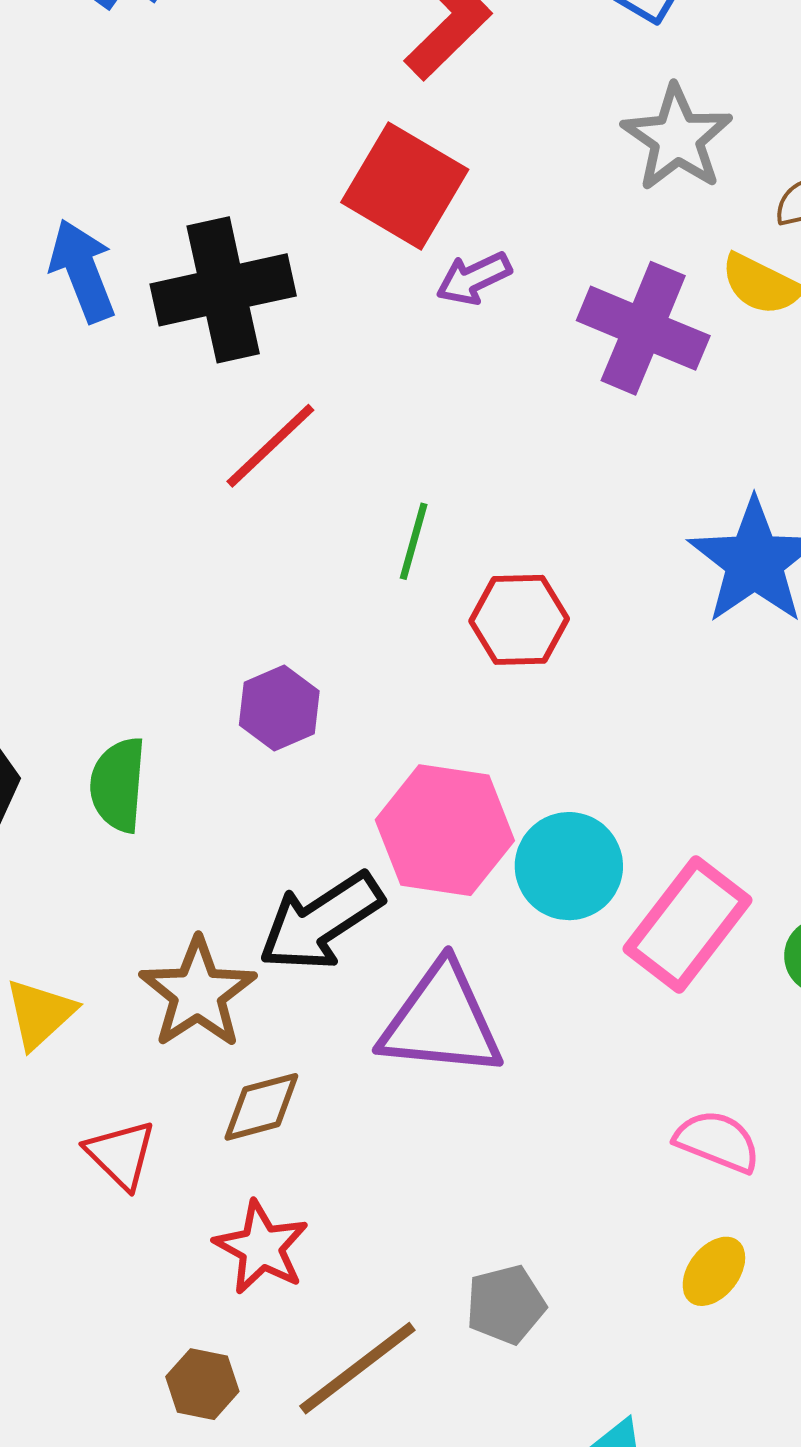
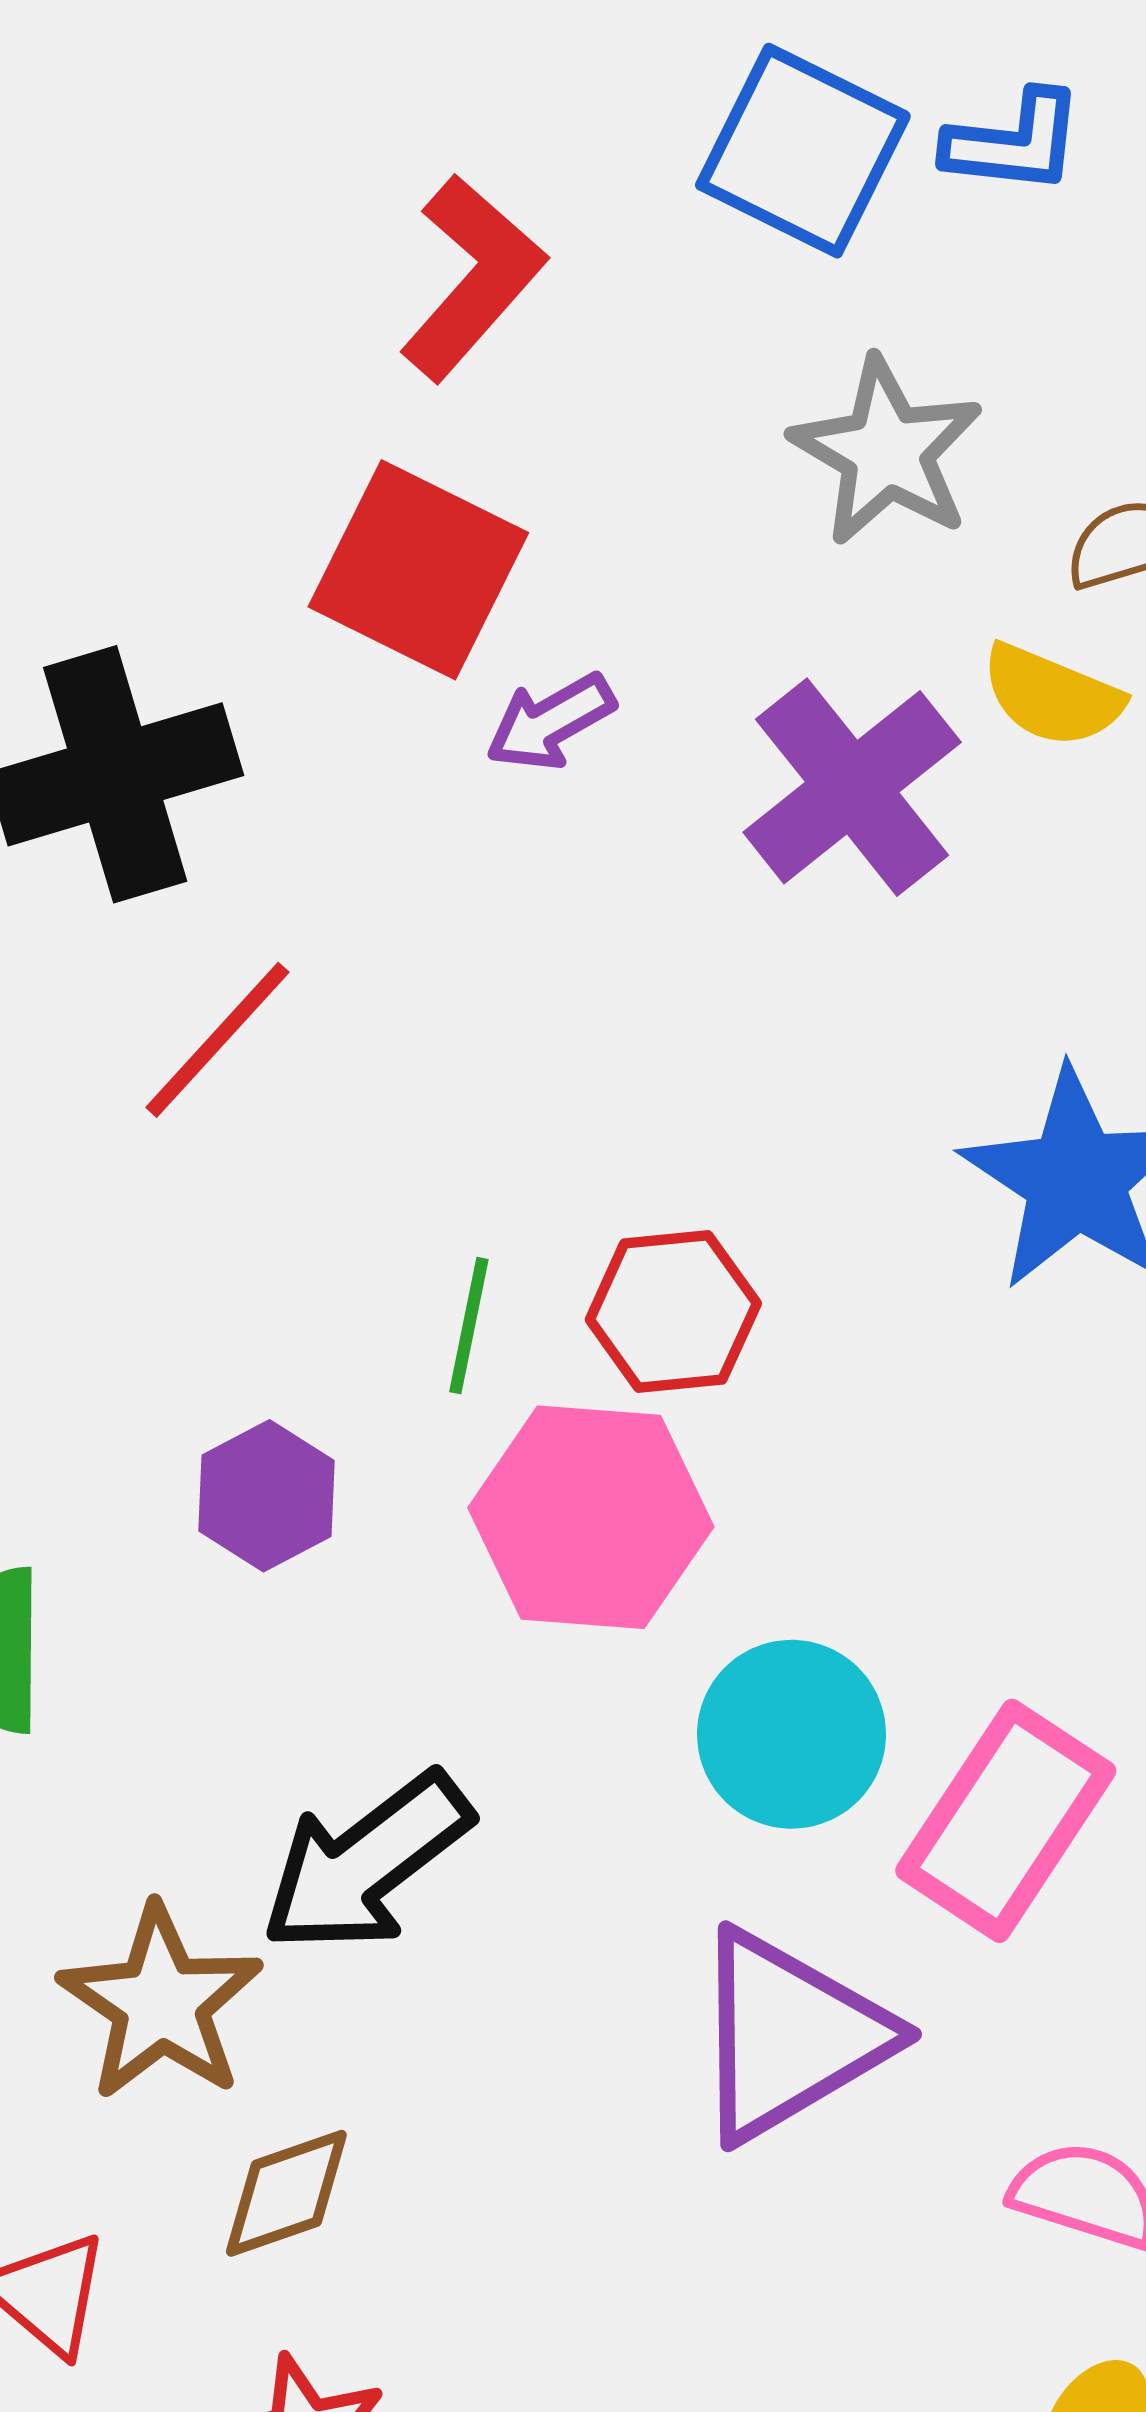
purple cross: (643, 328) -> (852, 787), turned 33
green line: (414, 541) -> (469, 1326), moved
pink hexagon: (445, 830) -> (591, 1517), moved
purple triangle: (441, 1021) -> (789, 2036), moved, turned -32

